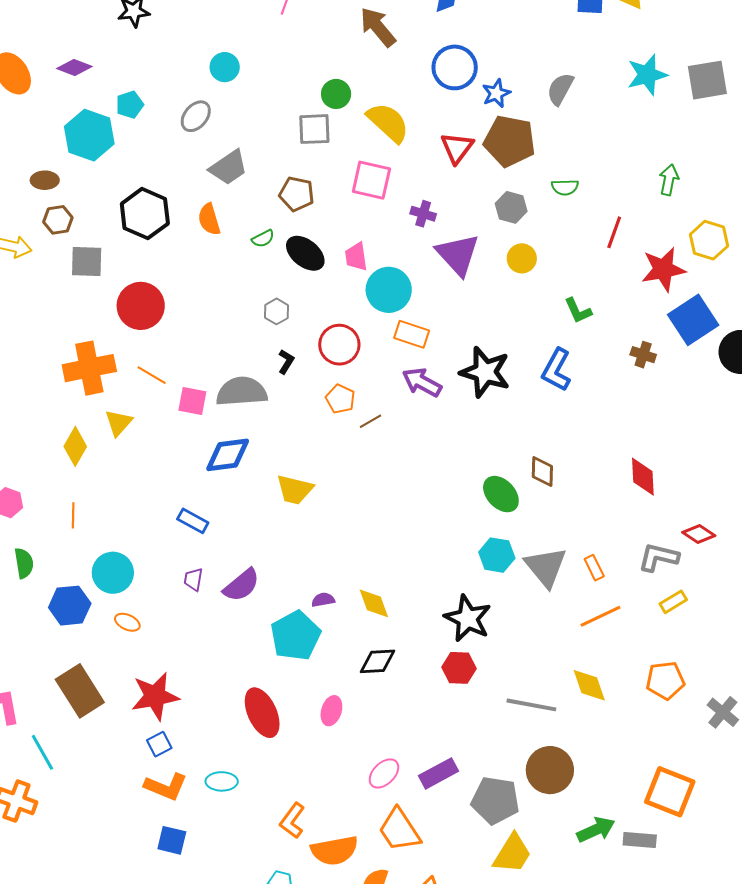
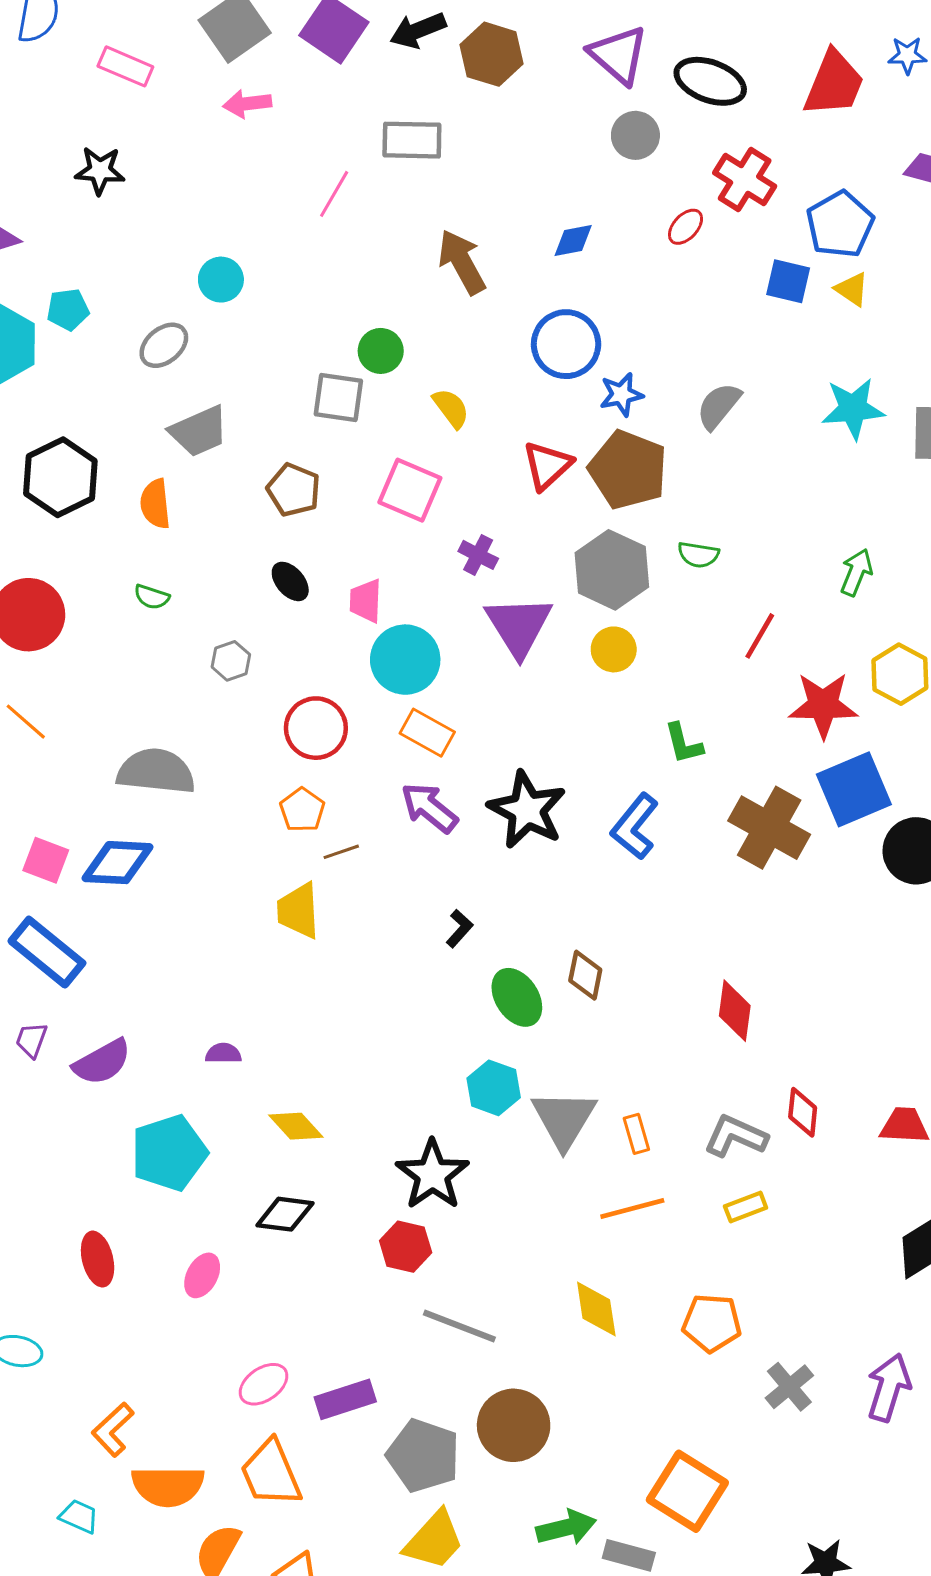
yellow semicircle: (388, 122) -> (451, 408), size x0.6
gray hexagon: (511, 207) -> (612, 570), size x1.6
green semicircle: (263, 239) -> (152, 597), moved, turned 35
black ellipse: (305, 253) -> (290, 581), size x0.7
brown cross: (643, 355) -> (769, 828), size x2.0
black L-shape: (286, 362) -> (459, 929), moved
pink square: (192, 401) -> (46, 860), moved
yellow trapezoid: (295, 490) -> (298, 911), moved, turned 63
blue rectangle: (193, 521) -> (47, 952), size x1.6
red diamond: (699, 534) -> (803, 1112), turned 52
purple semicircle: (323, 600) -> (223, 1053), moved
yellow diamond: (374, 603) -> (296, 1126), turned -33
gray line: (531, 705) -> (459, 1326), moved
red ellipse: (262, 713) -> (98, 1259), size x0.7

